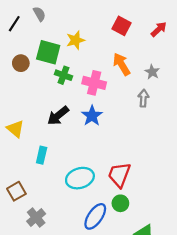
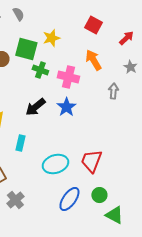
red arrow: (159, 29) -> (126, 38), moved
gray star: (152, 72) -> (130, 67), moved
green circle: (120, 203) -> (99, 195), moved

